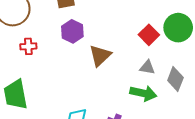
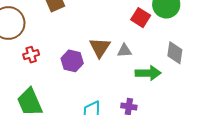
purple hexagon: (72, 31) -> (72, 61), moved
gray triangle: (147, 67) -> (124, 51), moved

